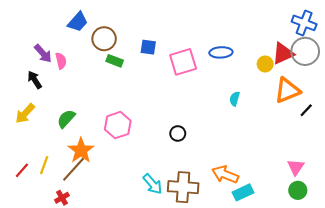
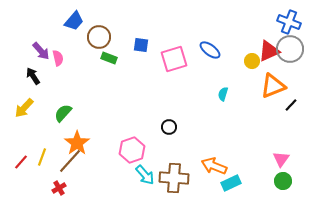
blue ellipse: (221, 52) -> (210, 50), turned 40
pink hexagon: (118, 125) -> (132, 150), moved

